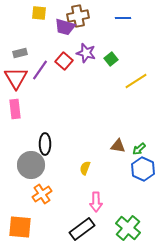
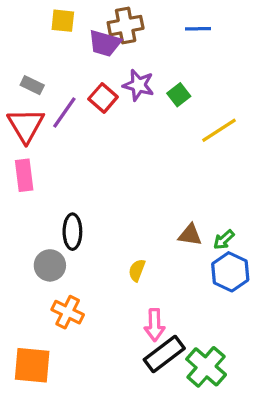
gray rectangle: (20, 53) -> (32, 85), turned 40
gray circle: (31, 165) -> (50, 265), size x0.7
orange cross: (42, 194) -> (68, 312), turned -30
black rectangle: (82, 229) -> (164, 354), moved

